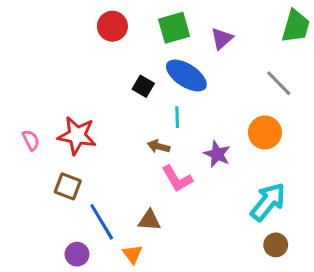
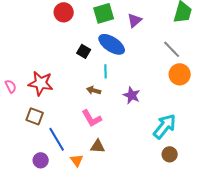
orange circle: (265, 132) -> (180, 74), moved
pink L-shape: (177, 179) -> (92, 118), moved
brown triangle: (149, 220) -> (98, 146), moved

